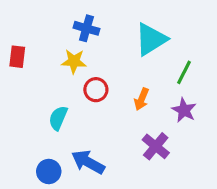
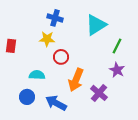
red rectangle: (17, 57) -> (11, 46), moved
orange arrow: (142, 99) -> (76, 80), moved, size x1.6
cyan semicircle: (58, 118) -> (37, 75), turned 70
blue circle: (49, 171) -> (27, 97), moved

